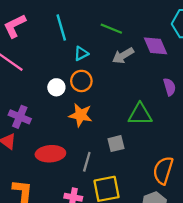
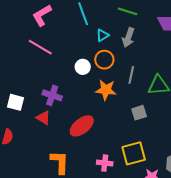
gray arrow: (123, 56) -> (128, 38), moved, turned -36
red ellipse: (50, 154) -> (82, 126), turned -30
gray line: (87, 162) -> (131, 75), moved

